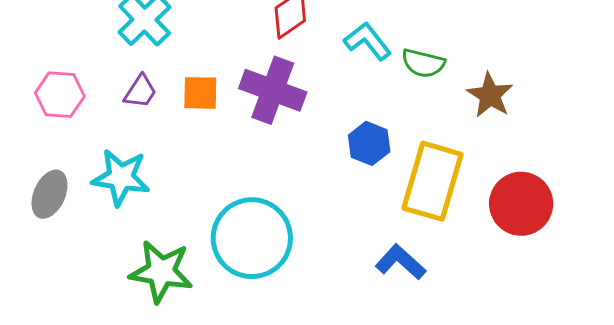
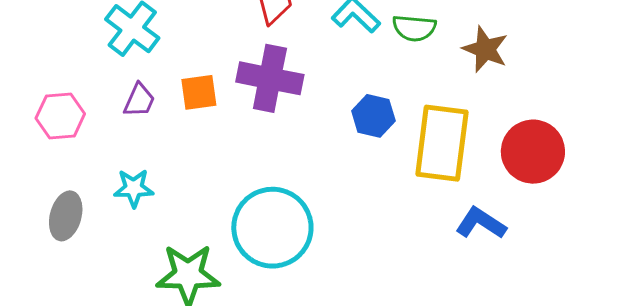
cyan star: (121, 177) -> (134, 188), size x0.7
blue L-shape: (400, 262) -> (481, 223), moved

